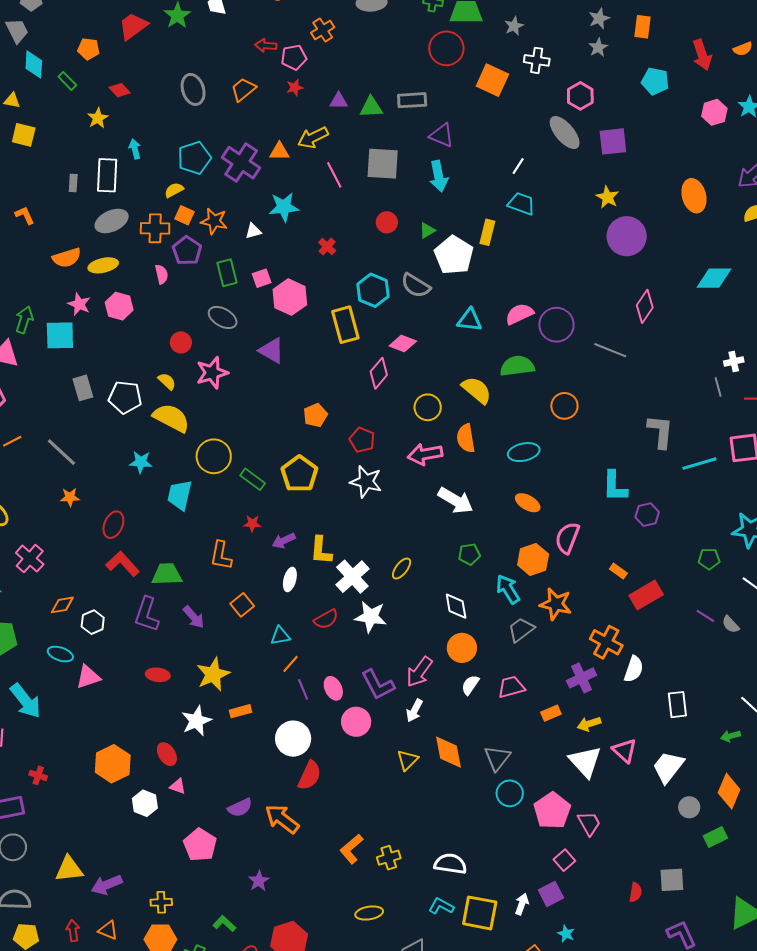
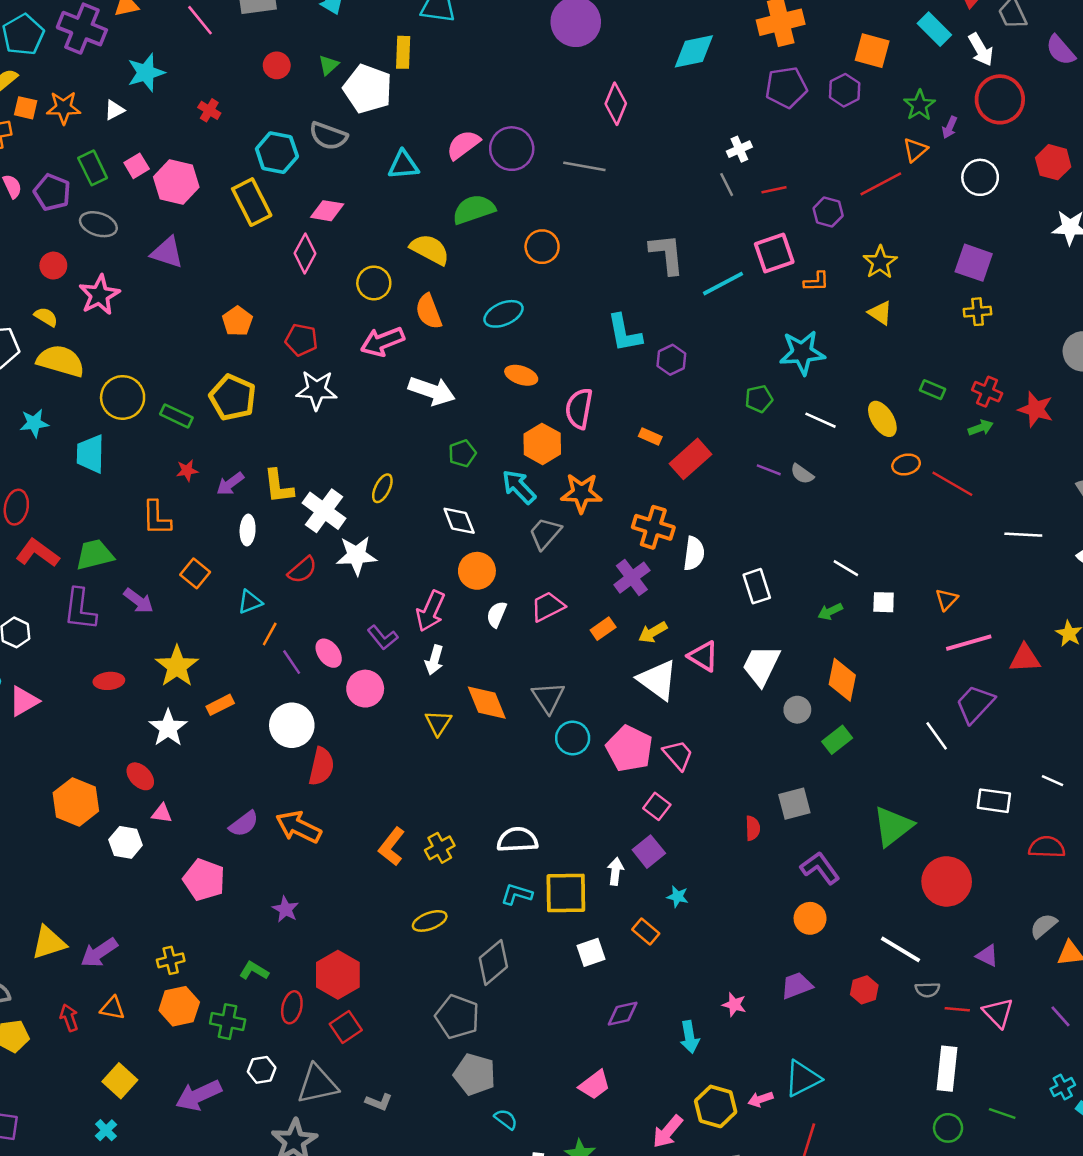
purple pentagon: (187, 251) -> (52, 192), moved
purple L-shape: (378, 685) -> (383, 637), size x0.7

